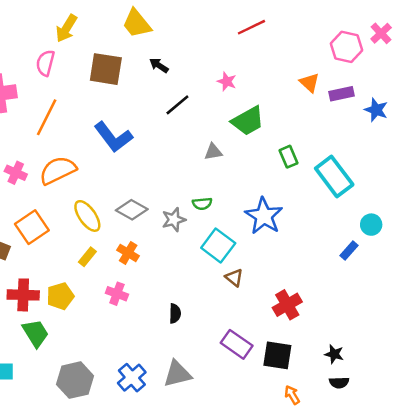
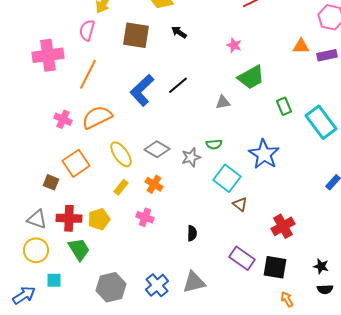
orange triangle: (309, 83) -> (301, 46), turned -42
black line: (177, 105) -> (178, 85), moved
blue L-shape: (113, 137) -> (142, 90), turned 84

